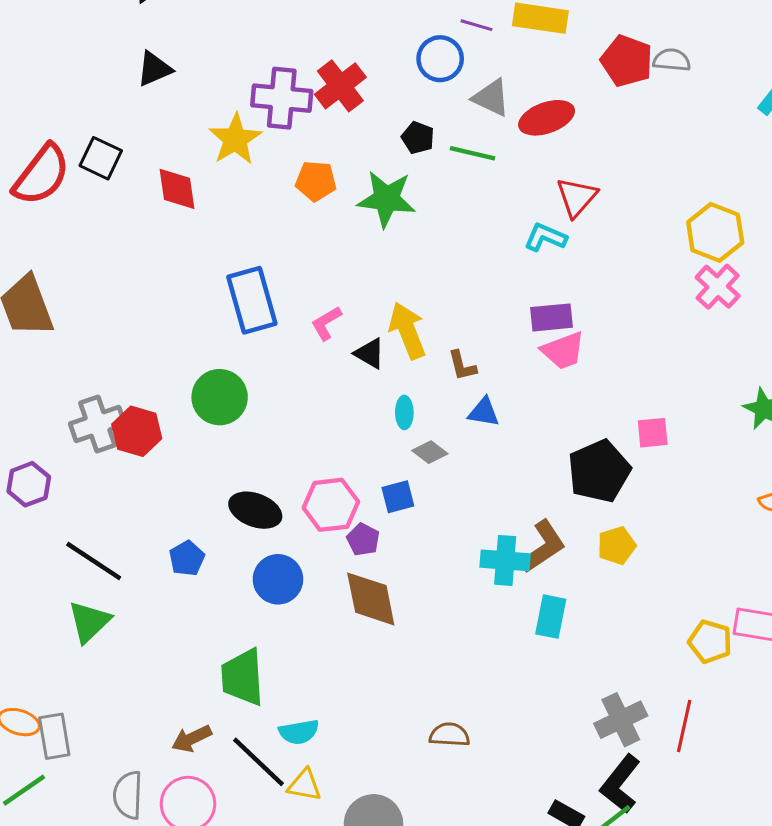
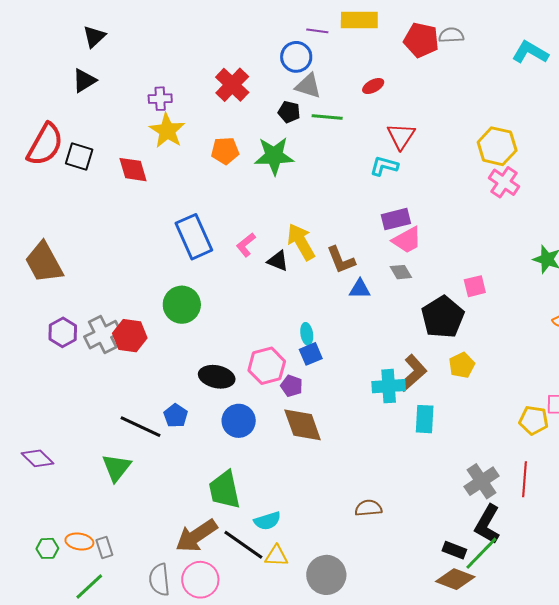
black triangle: (154, 69) -> (84, 81), moved
purple cross: (282, 98) -> (160, 99), moved, size x0.6
gray triangle: (491, 98) -> (308, 86), moved
red ellipse: (547, 118) -> (373, 86), size x0.6
red semicircle: (41, 175) -> (45, 144), moved
brown L-shape: (462, 366) -> (341, 260), size x1.4
cyan ellipse: (404, 412) -> (307, 334), moved
gray diamond: (430, 452) -> (401, 272), moved, turned 30
purple hexagon: (29, 484) -> (63, 332), moved
black line: (94, 561) -> (141, 427), moved
gray rectangle: (54, 736) -> (104, 548), size x0.7
brown arrow: (192, 739) -> (196, 536), size x1.6

